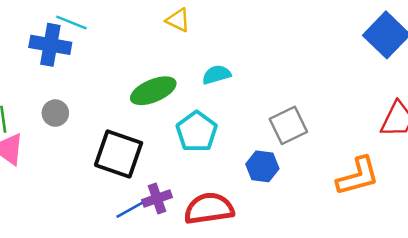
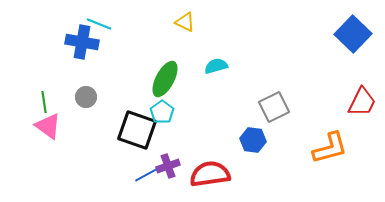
green ellipse: (153, 91) -> (165, 79), turned -39
cyan pentagon: (197, 132) -> (162, 112), moved, size x0.7

